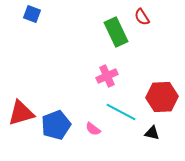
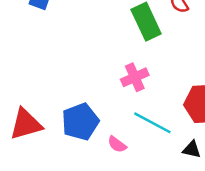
blue pentagon: (56, 125) -> (80, 122), moved

